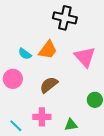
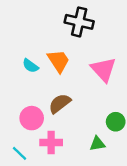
orange trapezoid: (48, 50) -> (58, 61), turned -70
pink circle: (13, 79) -> (32, 118), moved
green triangle: (71, 125) -> (97, 144), moved

